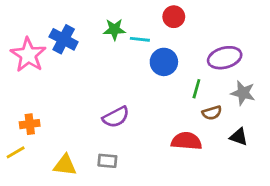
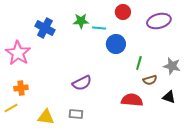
pink star: (28, 55) -> (18, 53), moved
purple ellipse: (225, 58) -> (159, 21), moved

